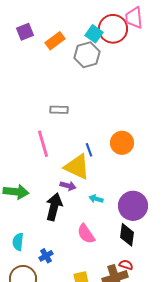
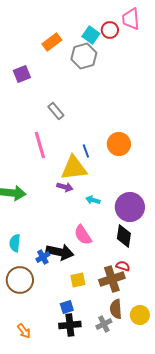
red circle: (113, 29) -> (110, 30), size x0.6
purple square: (25, 32) -> (22, 74), moved
gray rectangle: (59, 110) -> (56, 111), turned 48
yellow triangle: (77, 167) -> (74, 168), turned -32
black arrow: (54, 207) -> (60, 252), moved, turned 88

